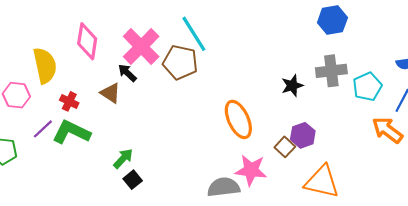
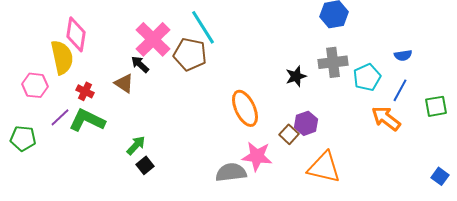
pink diamond: (87, 41) -> (76, 34), moved

